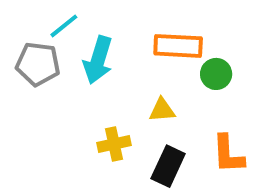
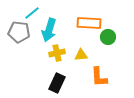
yellow cross: (114, 144) -> (57, 53), moved
orange L-shape: (228, 154) -> (99, 77), moved
black rectangle: (168, 166) -> (57, 83), moved

